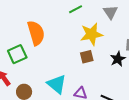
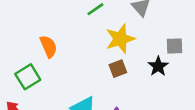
orange semicircle: (36, 33) -> (48, 46), size x0.7

